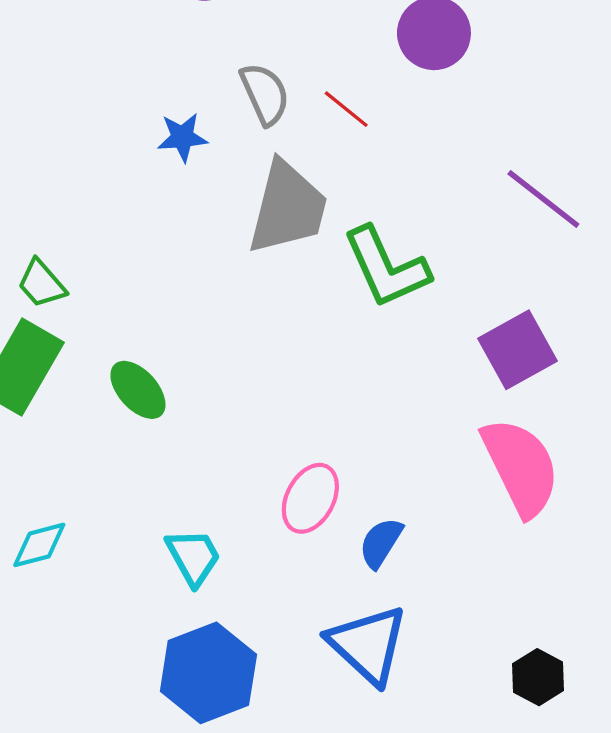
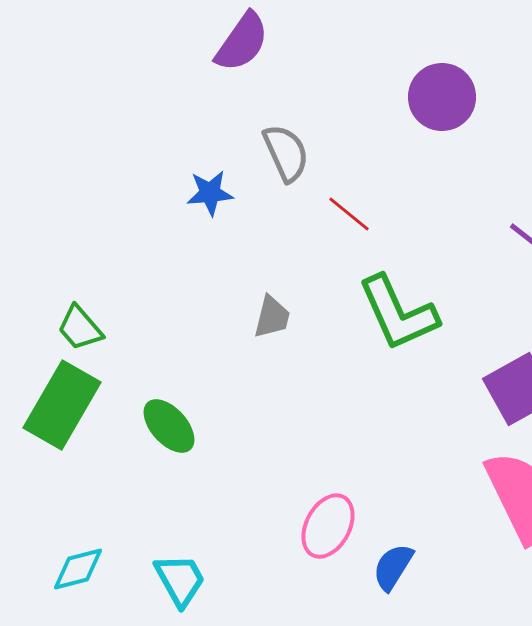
red line: (346, 109) -> (349, 214), moved
gray trapezoid: (288, 208) -> (272, 317), moved, size x0.5
cyan trapezoid: (193, 557) -> (180, 580), moved

